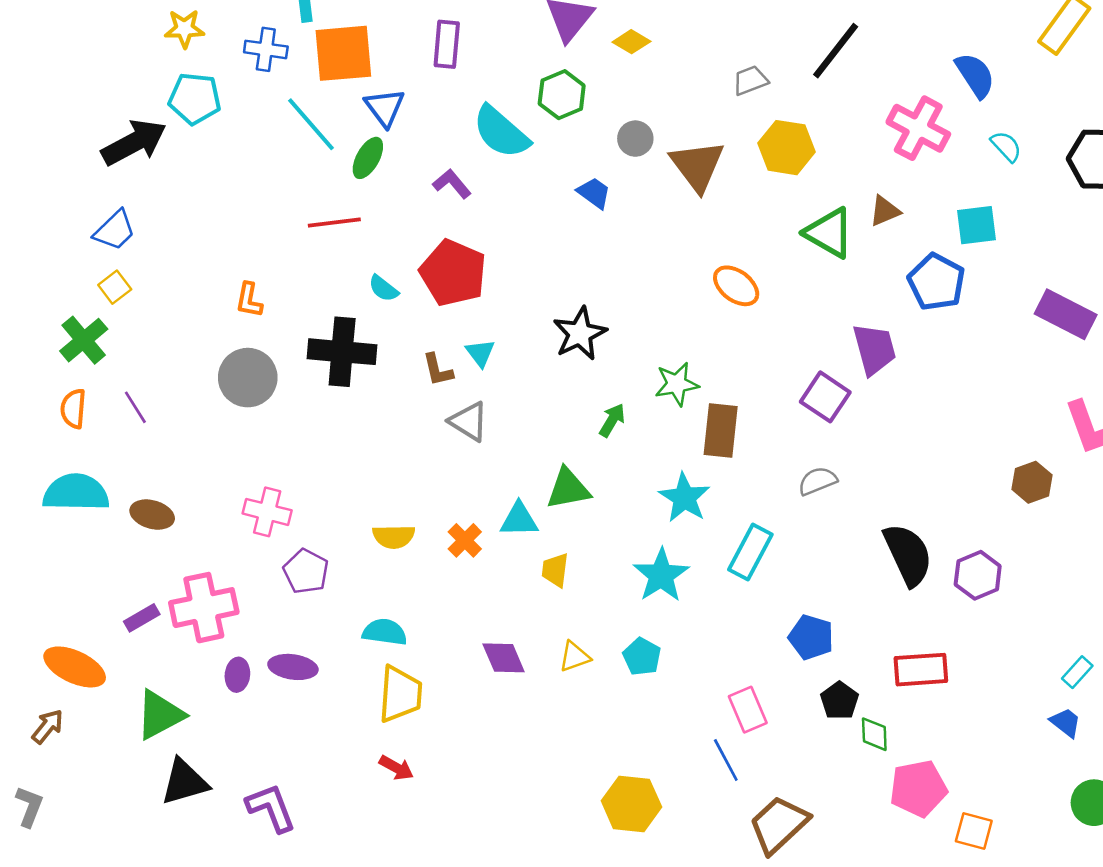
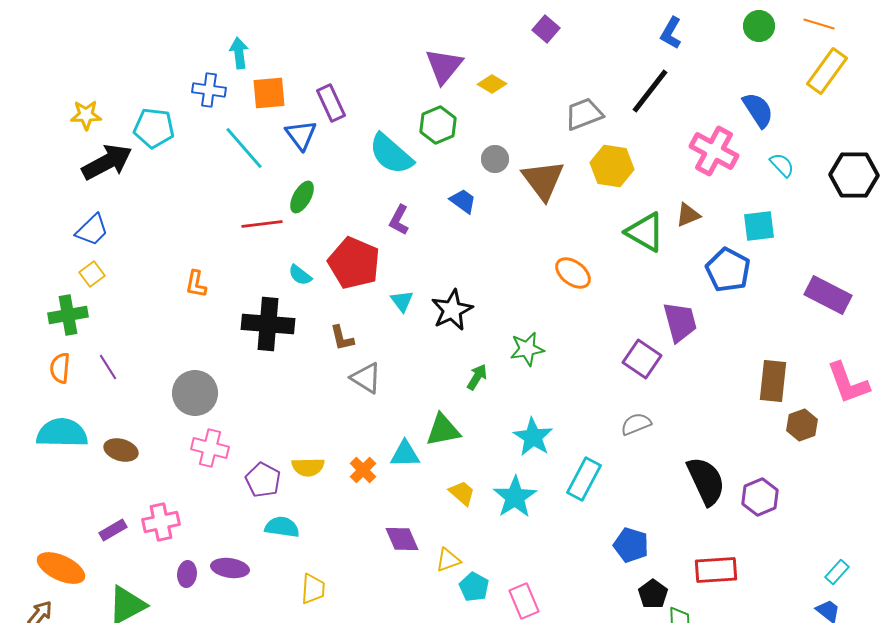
yellow star: (184, 29) -> (86, 115), moved
purple rectangle: (447, 44) -> (331, 103), moved, turned -30
orange square: (343, 53) -> (269, 93), size x0.7
gray trapezoid: (750, 80) -> (584, 114), size x1.4
green ellipse: (368, 158) -> (302, 197), moved
purple L-shape: (452, 184) -> (399, 220), moved, turned -112
green cross: (84, 340) -> (68, 315), turned 30
cyan triangle: (480, 353) -> (402, 301), moved
gray circle: (248, 378) -> (195, 393), moved
brown rectangle: (721, 431) -> (773, 381), moved
yellow trapezoid: (555, 570) -> (462, 493), moved, turned 124
purple pentagon: (306, 571) -> (263, 480), moved
pink cross: (204, 608) -> (161, 522), size x0.7
cyan semicircle: (385, 632) -> (282, 527), moved
cyan pentagon: (642, 657) -> (474, 587), moved
purple diamond: (504, 658) -> (402, 539), moved
yellow trapezoid: (400, 694) -> (313, 589), size x0.7
pink rectangle: (748, 710) -> (524, 601), moved

